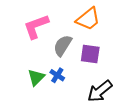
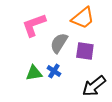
green triangle: (36, 77) -> (34, 73), turned 36

